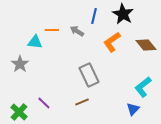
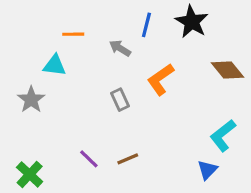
orange line: (52, 30) -> (73, 34), moved
orange L-shape: (112, 42) -> (161, 79), moved
gray rectangle: (89, 75) -> (120, 100), moved, size x0.6
purple line: (44, 103) -> (89, 159), moved

